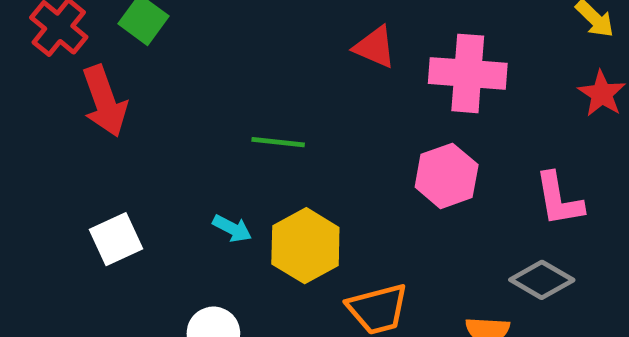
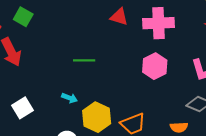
yellow hexagon: (305, 246) -> (97, 117), moved

